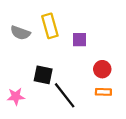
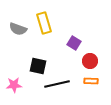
purple square: (79, 40) -> (74, 43), moved, turned 32
black line: (65, 95) -> (57, 84), turned -65

